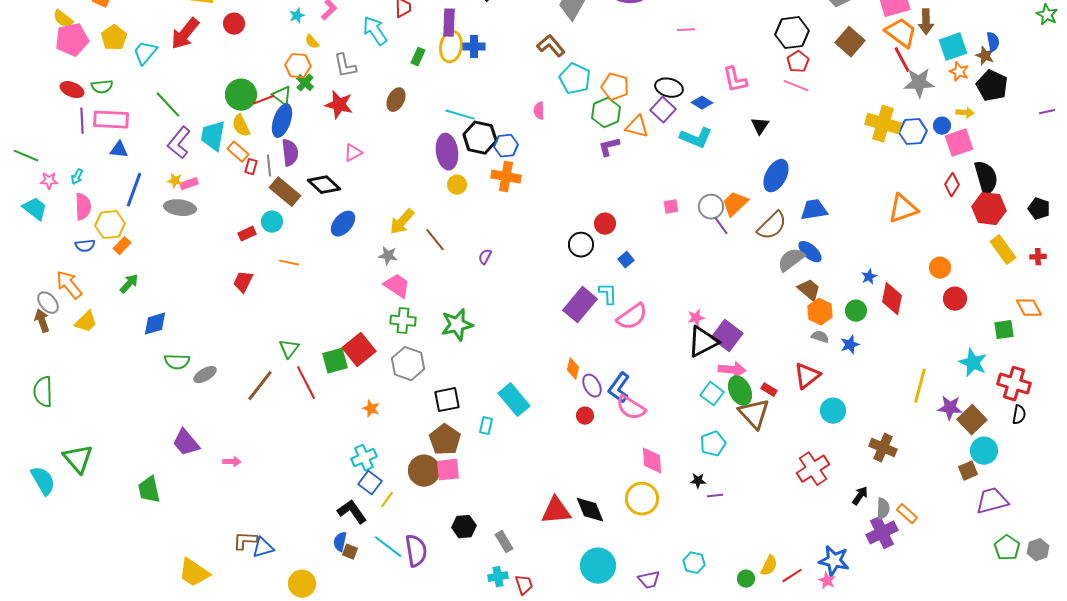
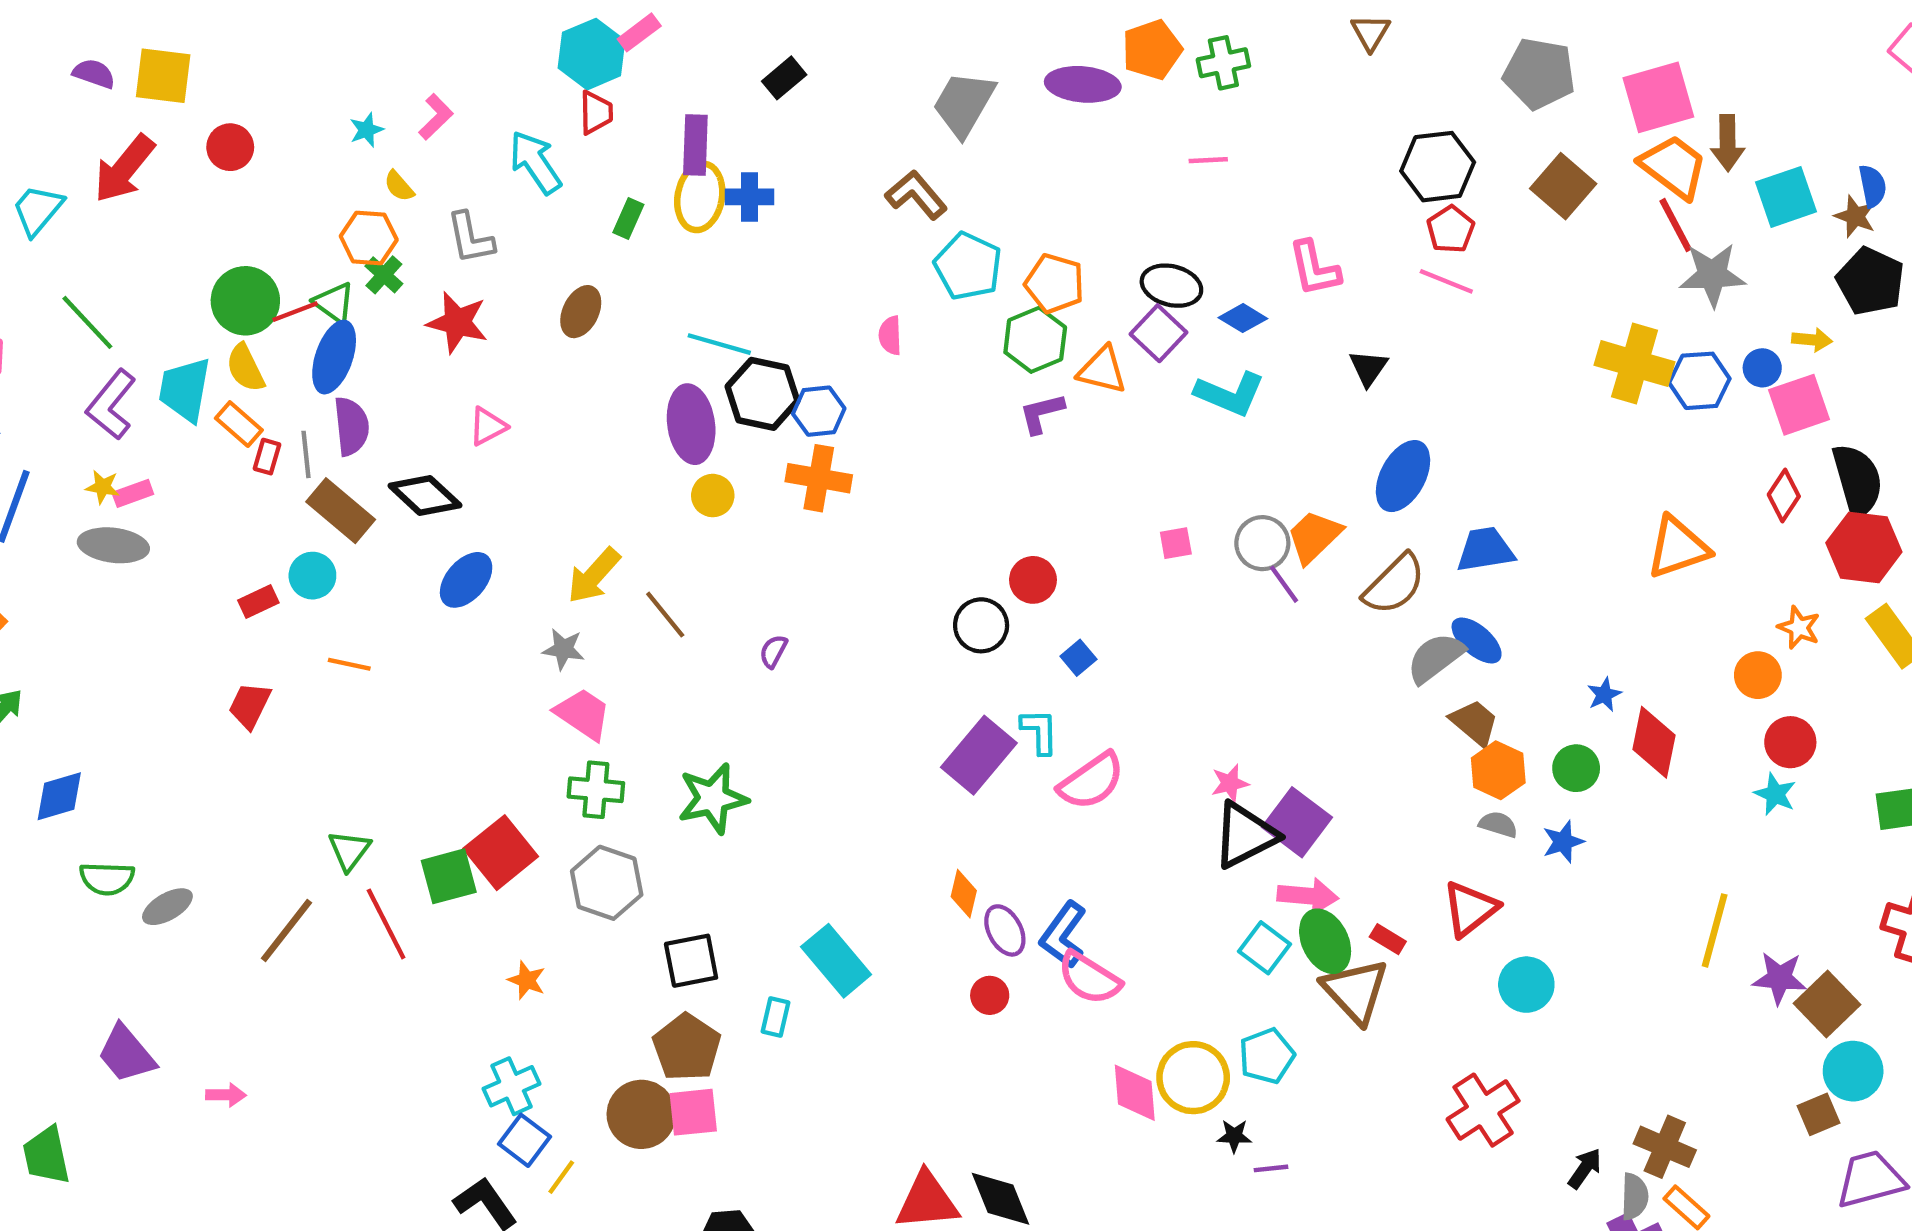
orange star: (959, 72) -> (1799, 628), moved
cyan star: (973, 363) -> (1775, 794), moved, size x0.7
brown cross: (883, 448) -> (1665, 1147), moved
yellow circle: (642, 499) -> (1193, 1078), moved

